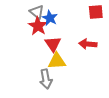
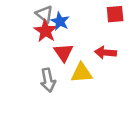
yellow triangle: (57, 61) -> (81, 73), moved
gray arrow: (46, 79) -> (48, 80), moved

